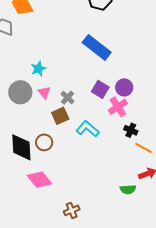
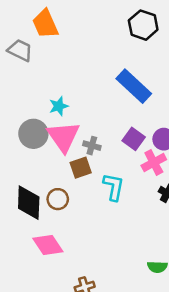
pink triangle: (44, 92) -> (63, 137), size x2.0
gray cross: (68, 98) -> (92, 146), turned -32
cyan L-shape: (88, 129) -> (114, 187), turned 55

